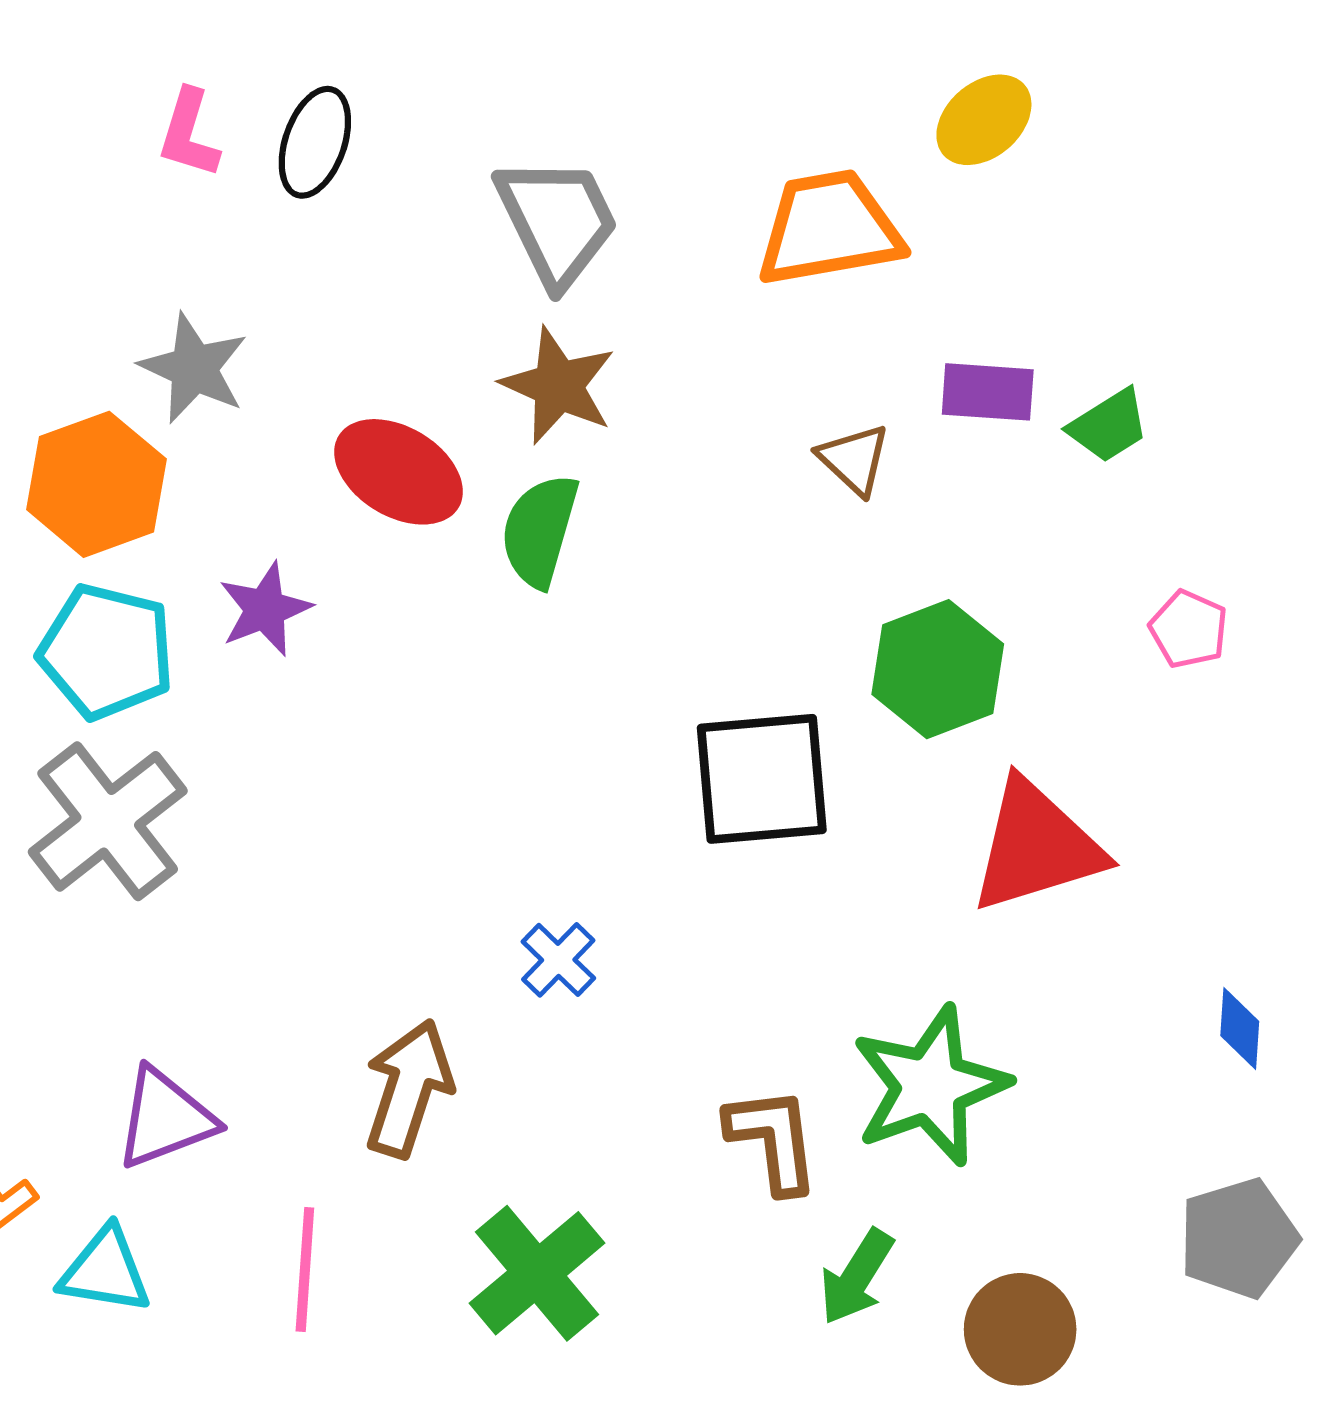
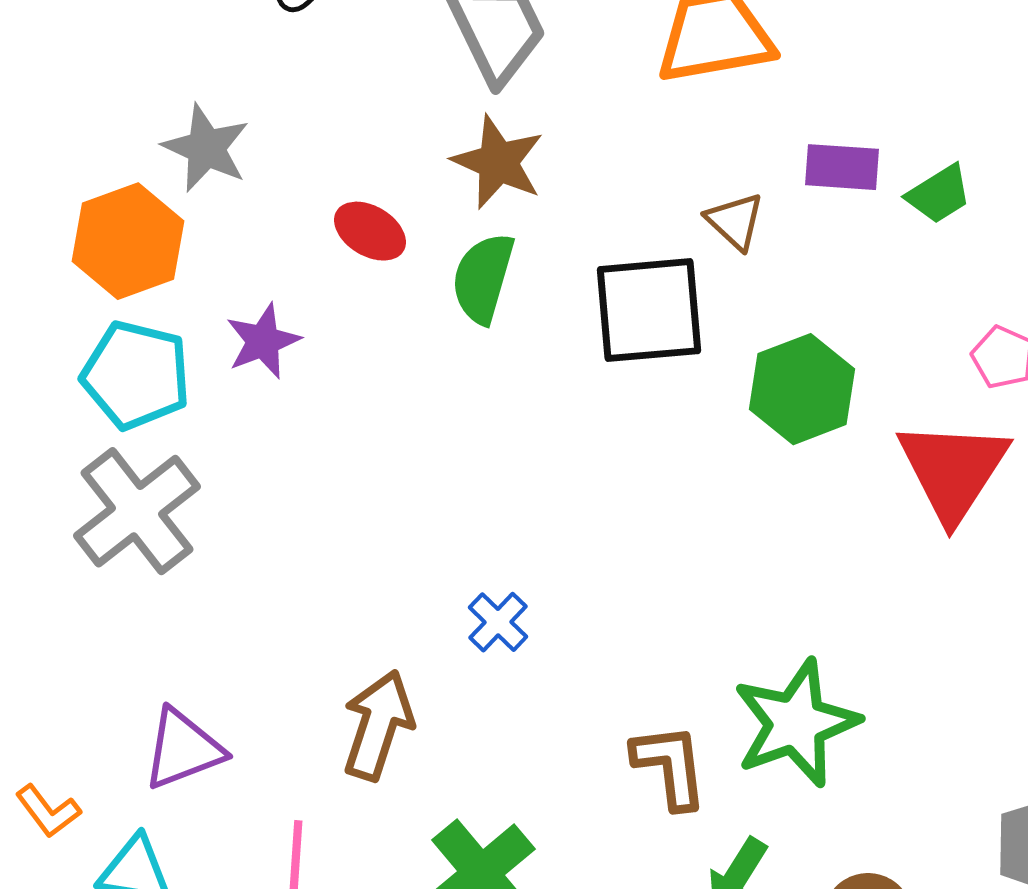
red ellipse: (399, 472) -> (370, 231), size x0.7
black square: (762, 779) -> (649, 310), moved
red triangle: (1036, 846) -> (953, 470), moved, turned -40

